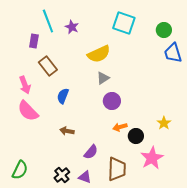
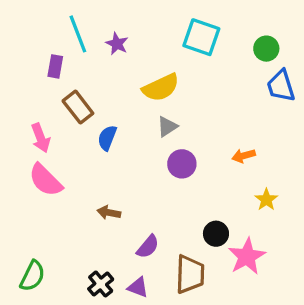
blue semicircle: (63, 96) -> (107, 138), moved
orange arrow: (120, 127) -> (244, 156), moved
black circle: (136, 136) -> (216, 234), moved

